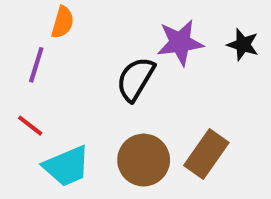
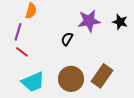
black semicircle: (136, 79) -> (67, 39), size x0.6
red line: (30, 126) -> (22, 52), moved

